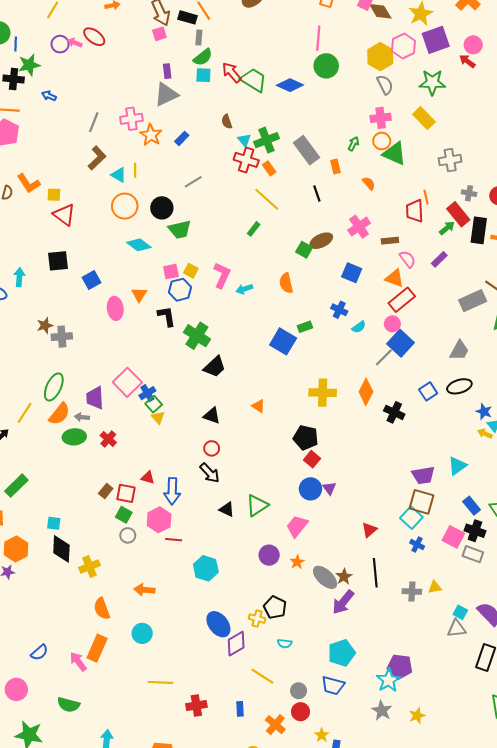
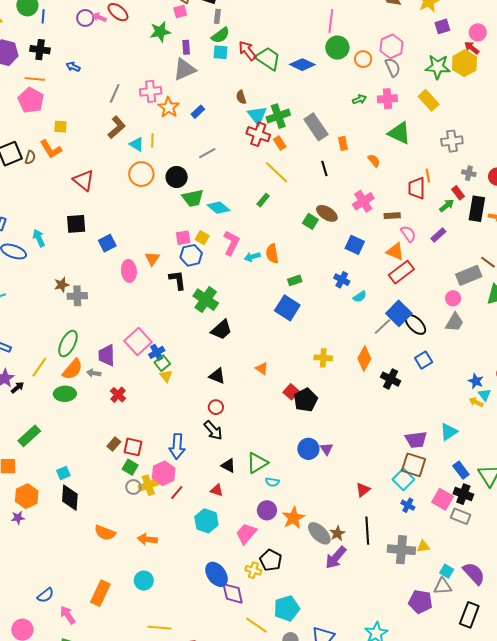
purple square: (436, 40) -> (442, 26), size x0.6
pink hexagon: (404, 46) -> (391, 46), moved
yellow hexagon: (380, 57) -> (465, 63), moved
green star: (29, 65) -> (160, 32), moved
cyan triangle: (244, 140) -> (257, 115), size x1.5
orange circle: (382, 141) -> (363, 59), moved
green arrow: (353, 144) -> (359, 99), moved, turned 40
yellow square: (54, 195) -> (60, 127), moved
red rectangle: (458, 214) -> (458, 193), size x0.6
brown ellipse: (321, 241) -> (327, 213), turned 55
cyan diamond: (139, 245) -> (218, 208), moved
cyan arrow: (19, 277) -> (39, 238), turned -30
orange semicircle: (286, 283) -> (272, 254), moved
pink circle: (392, 324) -> (453, 298), moved
green rectangle: (305, 327) -> (295, 280), moved
black ellipse: (459, 386) -> (415, 324), moved, turned 60
yellow cross: (323, 393) -> (323, 358), size x0.7
green ellipse: (74, 437) -> (65, 394), moved
black pentagon: (306, 438) -> (306, 400), turned 30
red square: (312, 459) -> (291, 392), moved
red triangle: (148, 478) -> (217, 490), moved
cyan square: (54, 523) -> (63, 473), turned -32
pink trapezoid: (297, 526) -> (246, 534), moved
red line: (174, 540) -> (177, 493), turned -56
orange star: (297, 562) -> (293, 518), size x1.6
yellow cross: (89, 566) -> (148, 485), moved
gray cross: (412, 591) -> (401, 550), size x1.5
orange semicircle: (102, 609) -> (105, 533), moved, turned -50
cyan semicircle: (285, 643) -> (272, 482), moved
purple diamond: (236, 644) -> (233, 593), turned -75
cyan pentagon: (342, 653) -> (287, 608), moved
pink arrow: (78, 662) -> (68, 615), moved
purple pentagon: (400, 667) -> (420, 602), moved

